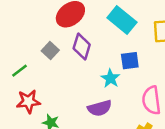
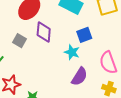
purple semicircle: (100, 108) -> (80, 77), moved, turned -30

